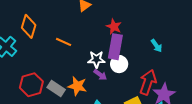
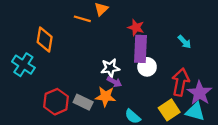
orange line: (64, 42) -> (82, 19), moved
white star: (96, 59) -> (110, 68), moved
purple arrow: (100, 75) -> (114, 82), moved

